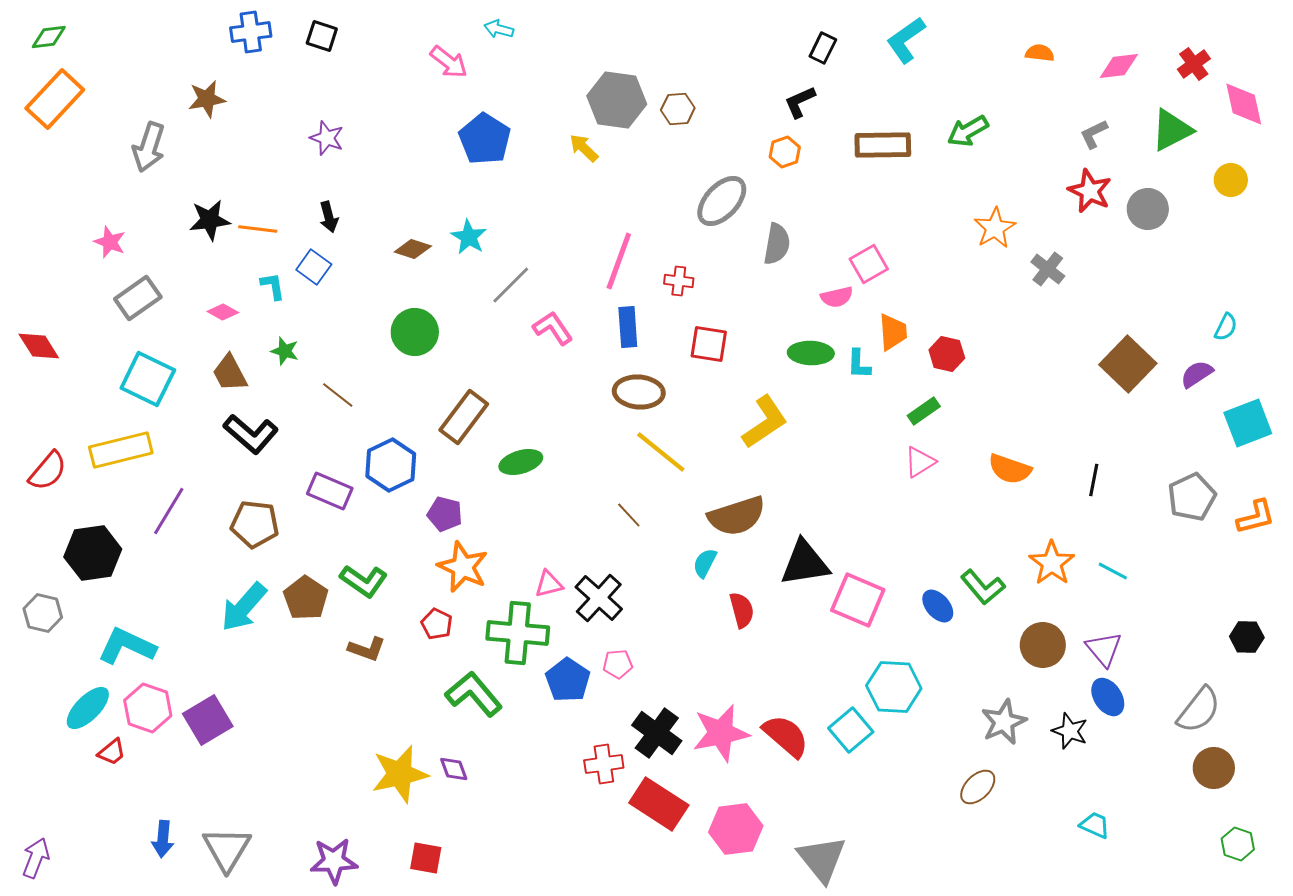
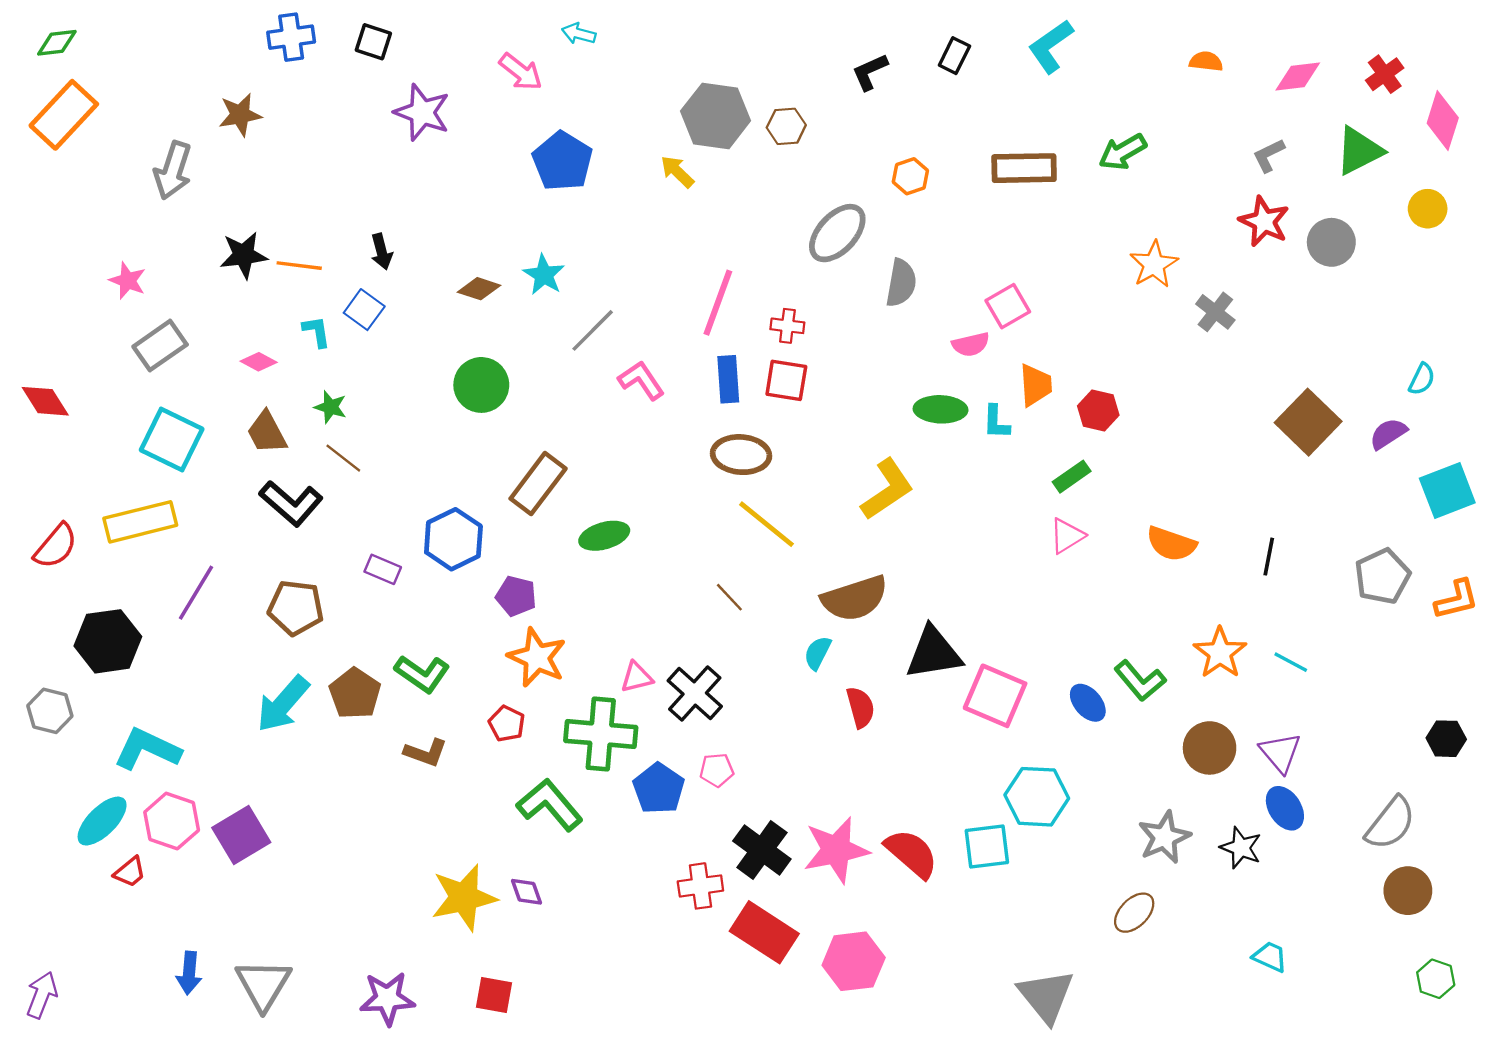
black L-shape: (800, 102) -> (870, 72), moved
pink diamond: (1244, 104) -> (1443, 121), turned 30
purple star: (327, 138) -> (422, 112), moved, size x1.4
red square: (709, 344) -> (786, 380), moved
brown line: (338, 395) -> (343, 458), moved
purple rectangle: (330, 491) -> (383, 569), size x0.7
cyan square: (851, 730) -> (987, 847), turned 33
gray triangle: (822, 859) -> (1046, 996), moved

